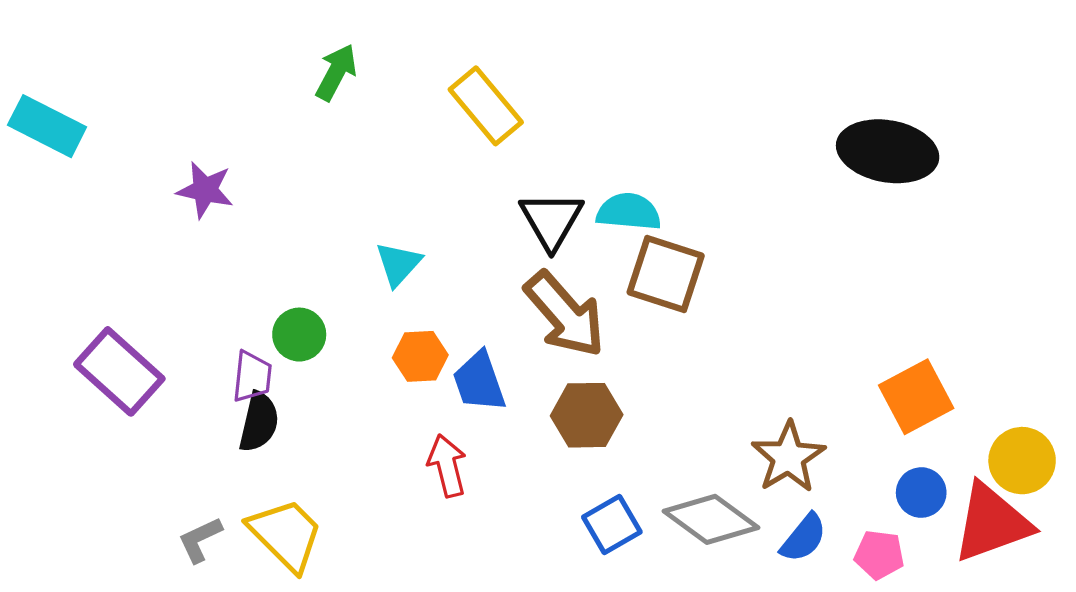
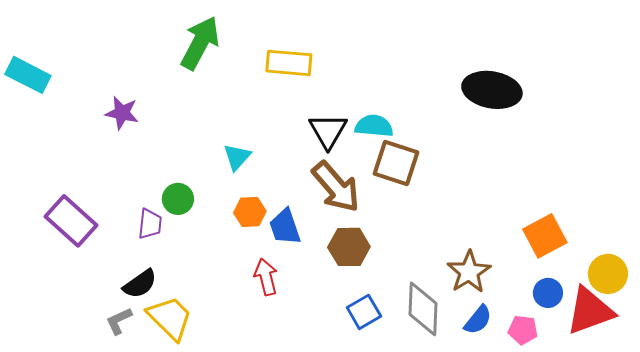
green arrow: (336, 72) -> (200, 43), size x1.6
yellow rectangle: (486, 106) -> (289, 63), turned -45
black ellipse: (888, 151) -> (492, 90), moved
black semicircle: (259, 422) -> (140, 284), moved, turned 42
gray diamond: (711, 519) -> (423, 309), turned 56

